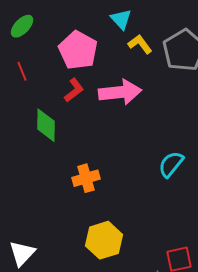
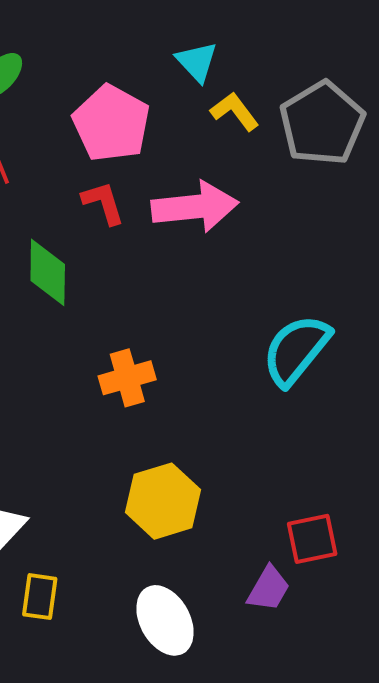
red L-shape: (74, 90) -> (103, 203), turned -70
cyan semicircle: (171, 164) -> (296, 350), size x1.4

